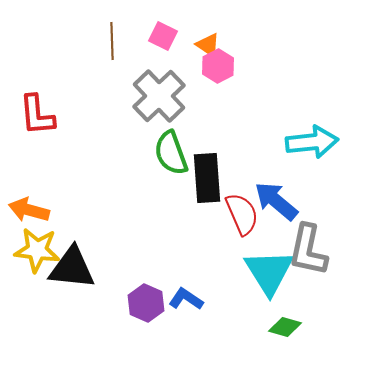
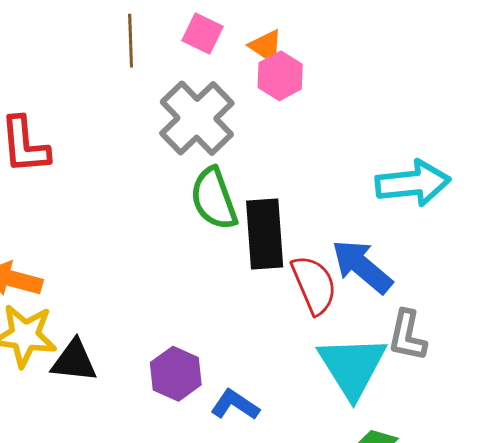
gray L-shape: (308, 250) -> (407, 336), size x0.7
black triangle: (72, 268) -> (74, 361), size x0.7
purple hexagon: (146, 303) -> (176, 374), moved

